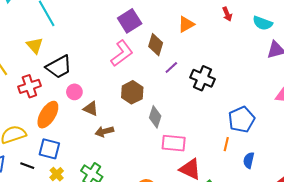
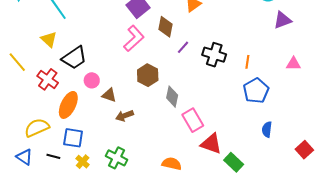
red cross: (29, 86) -> (48, 79), turned -30
pink rectangle: (174, 143) -> (193, 120), turned 60
orange line: (226, 144) -> (247, 62), moved

